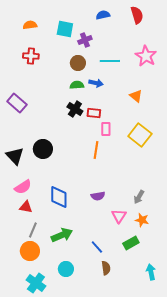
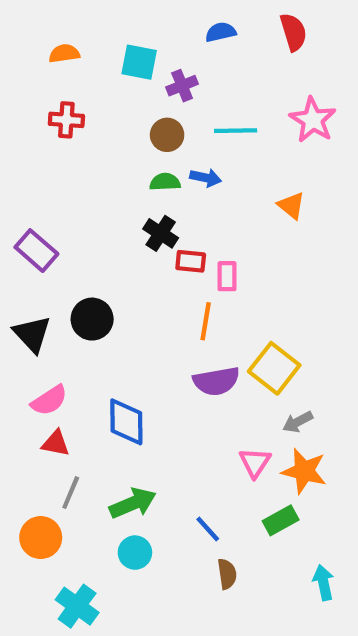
purple rectangle: (17, 103) -> (36, 251), moved
red rectangle: (94, 113) -> (191, 261), moved
yellow square: (140, 135) -> (274, 368), moved
purple semicircle: (98, 196) -> (216, 381), moved, size x1.5
gray arrow: (139, 197) -> (298, 422), turned 32
orange star: (142, 220) -> (304, 471), size x1.5
orange circle: (30, 251) -> (41, 538), moved
cyan circle: (66, 269) -> (135, 553), moved

